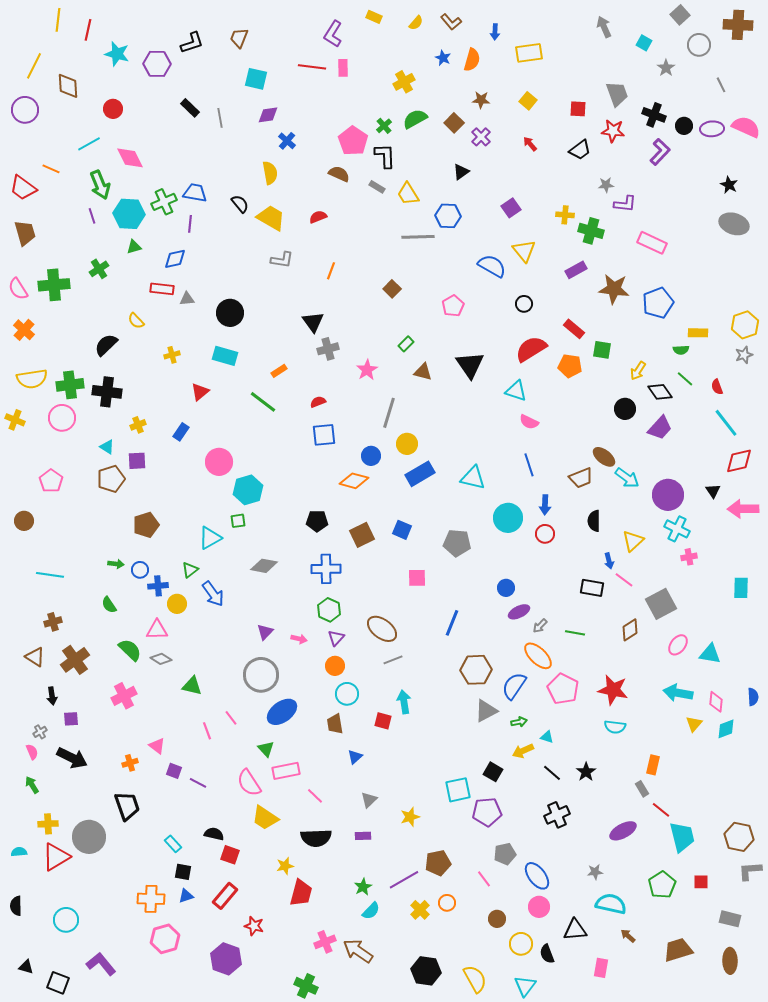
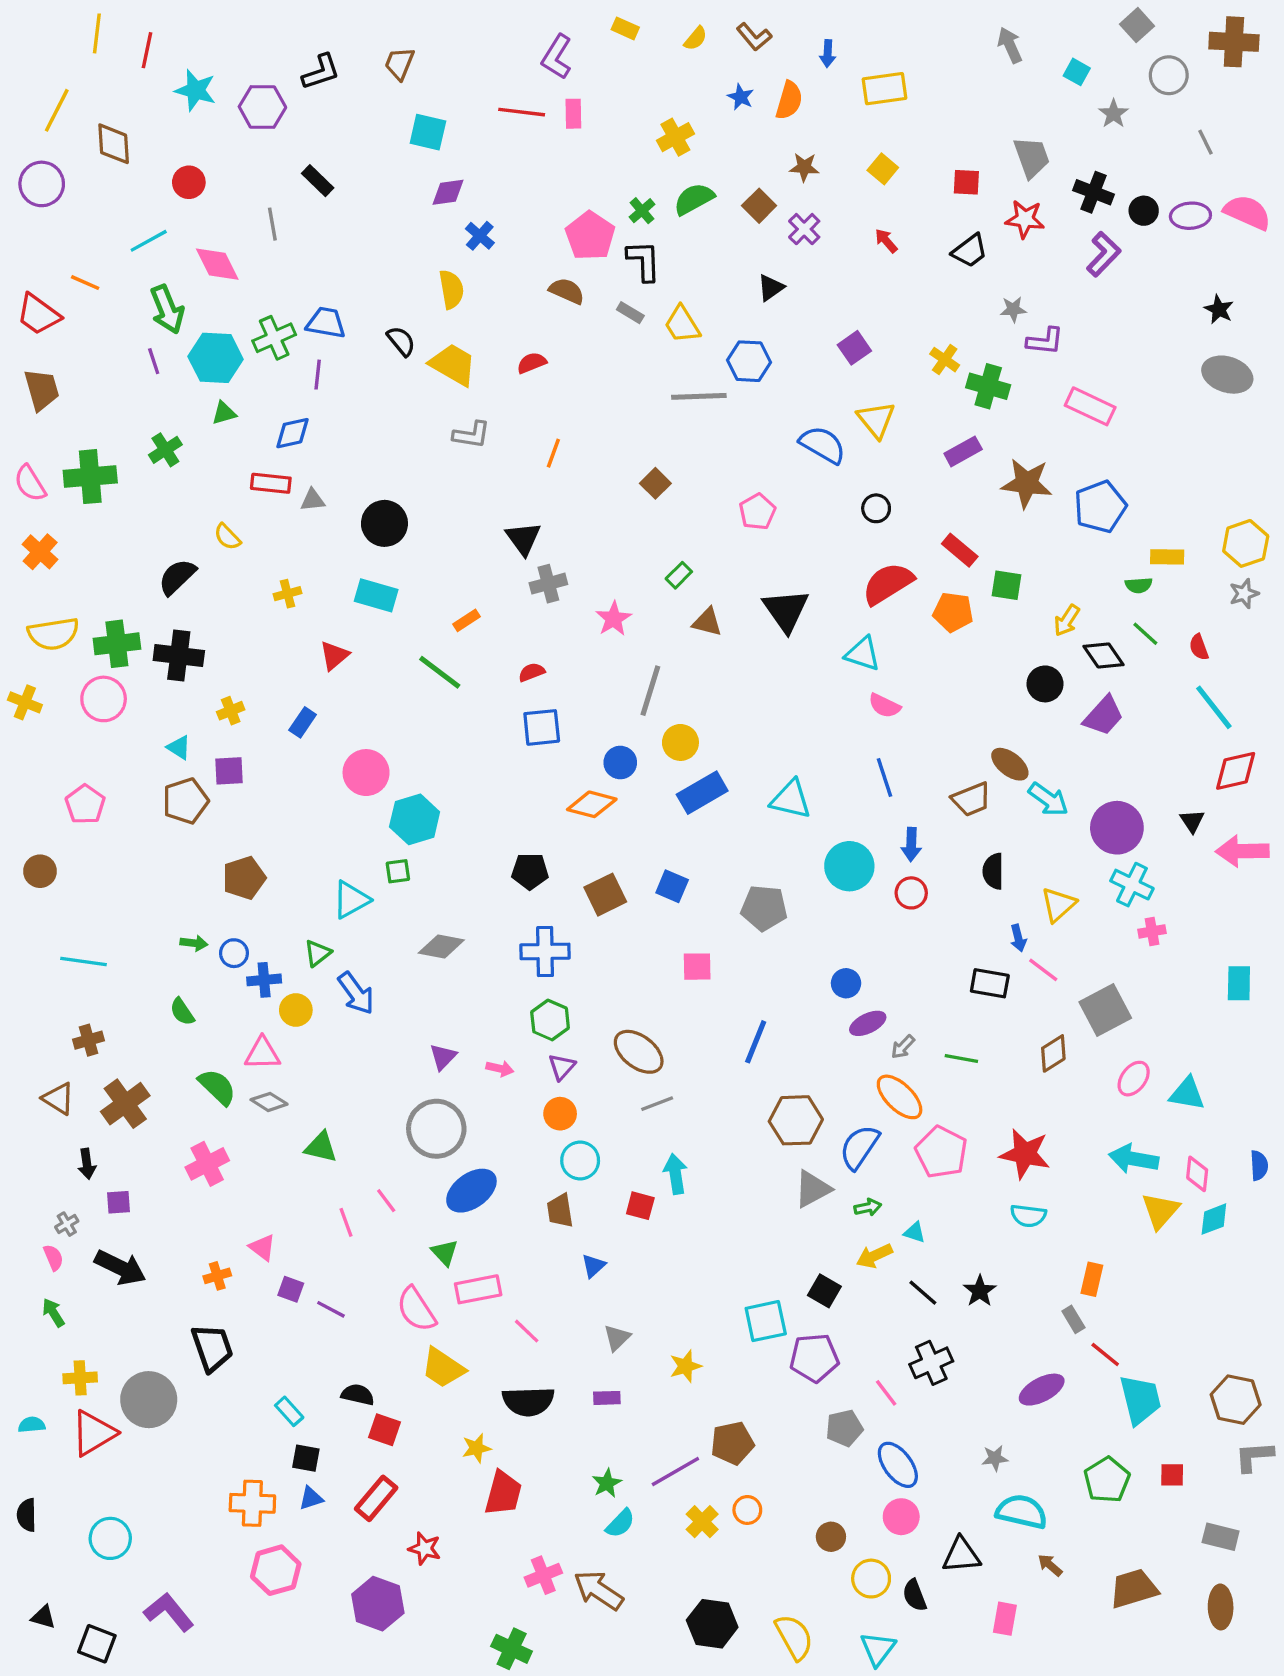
gray line: (220, 118) -> (272, 224), moved
yellow cross: (565, 215) -> (945, 360), turned 30
yellow triangle: (694, 724) -> (1160, 1211), size x1.4
pink line: (484, 879) -> (886, 1393), moved

